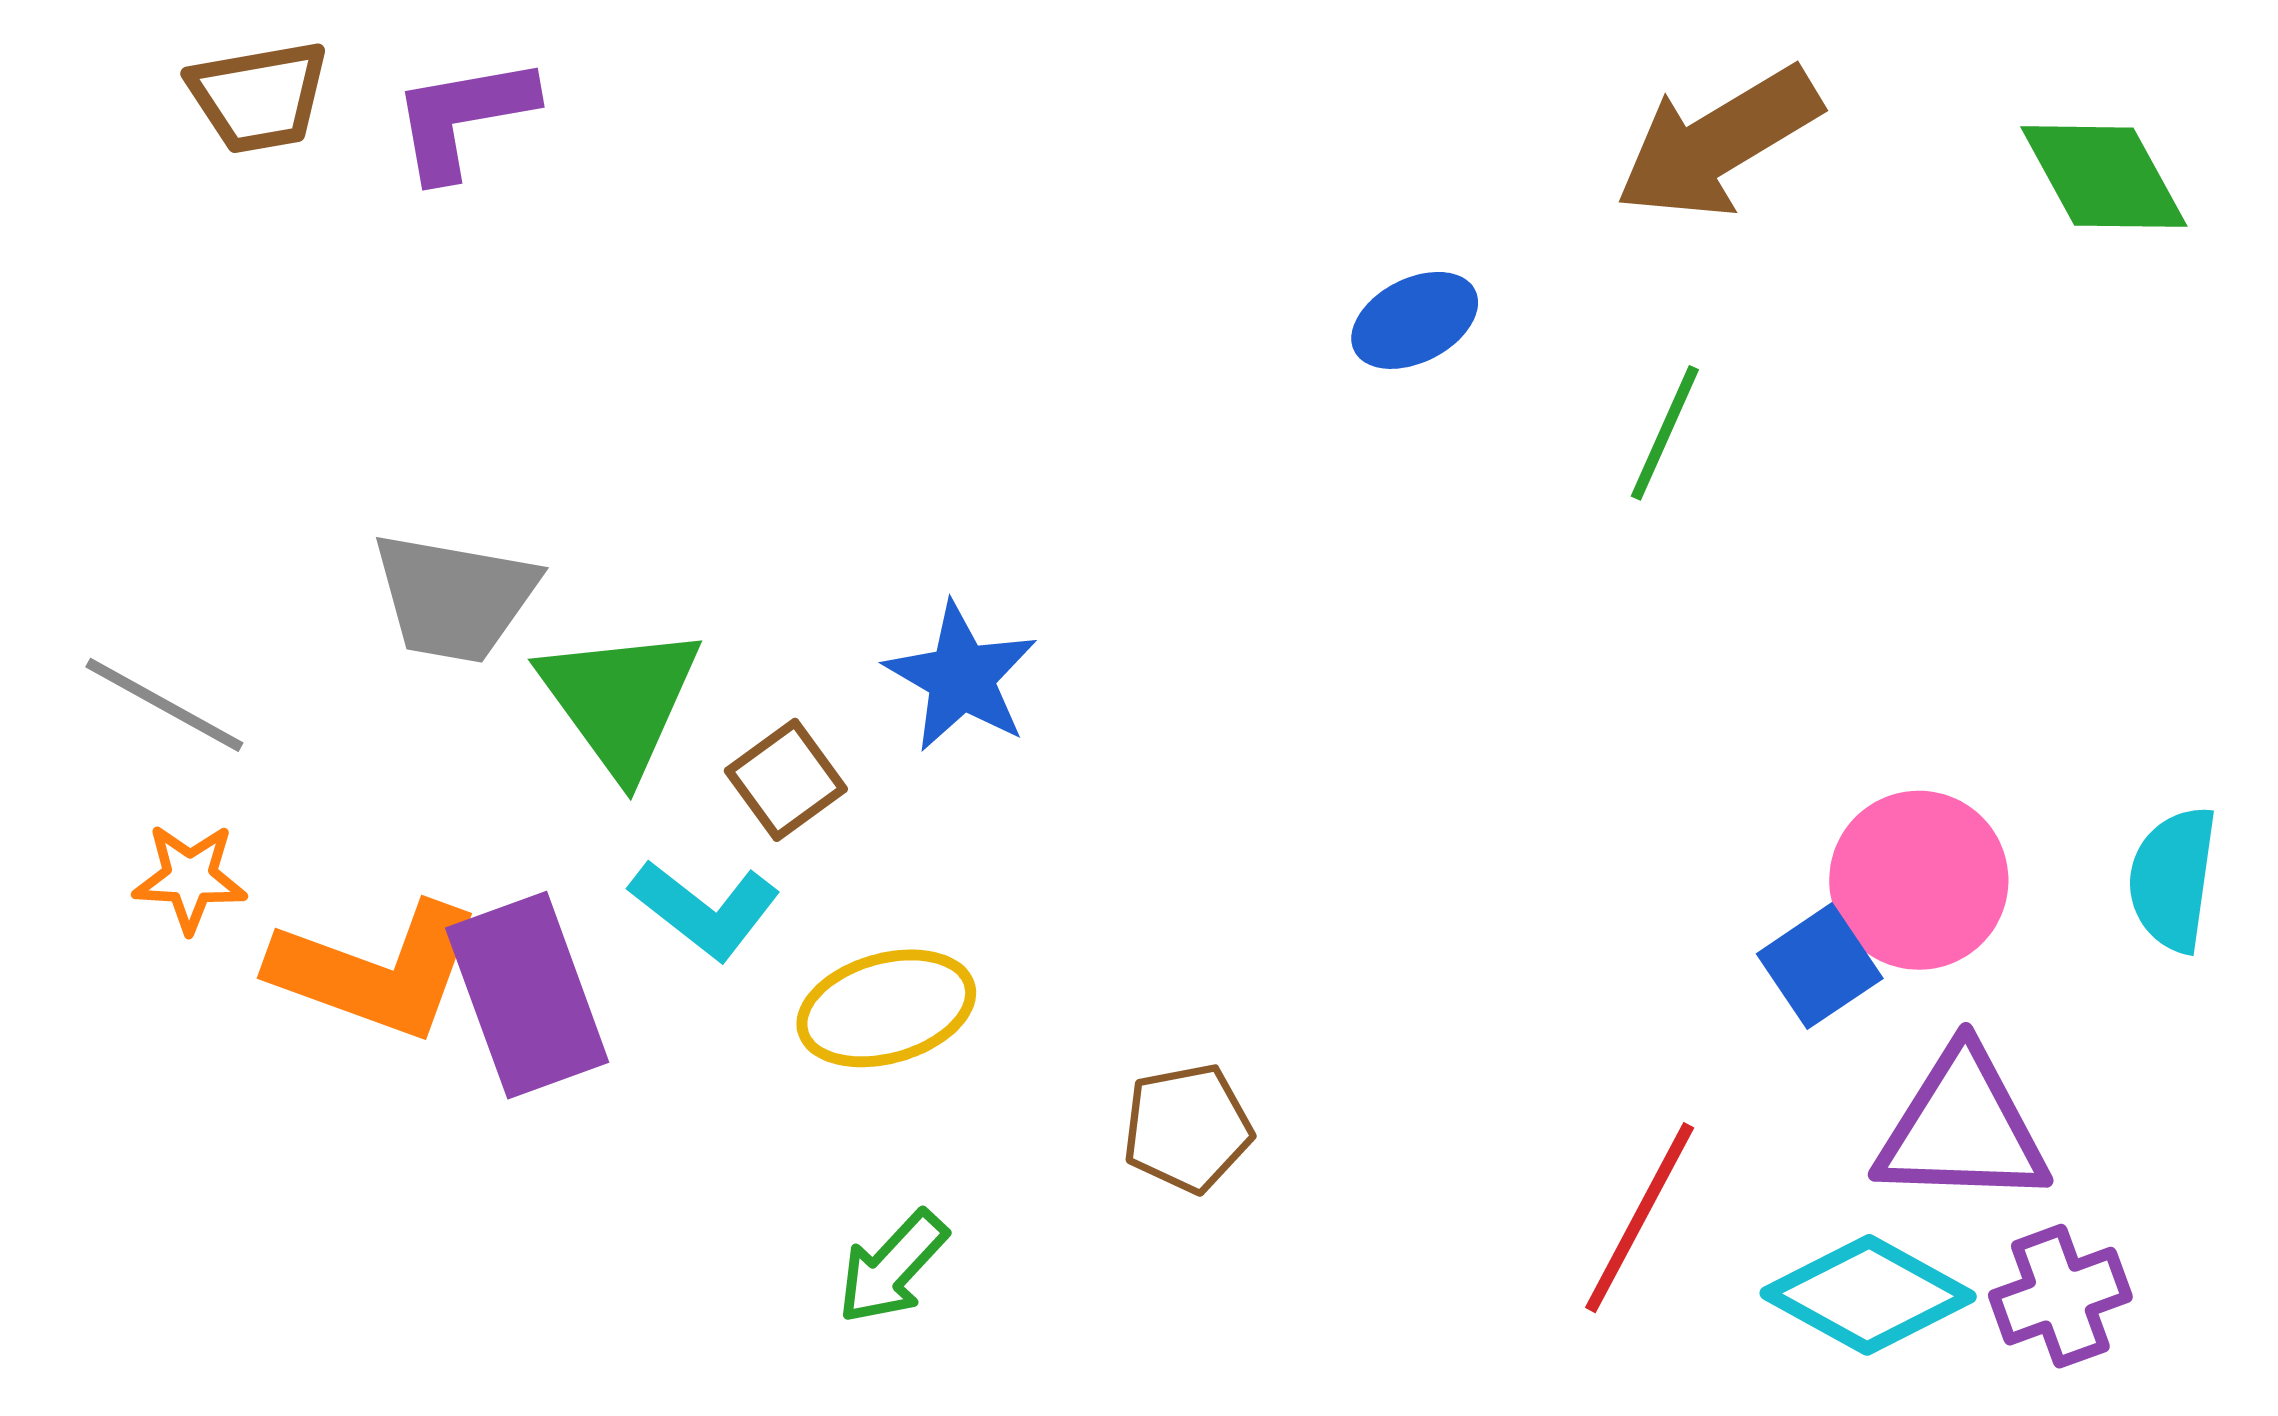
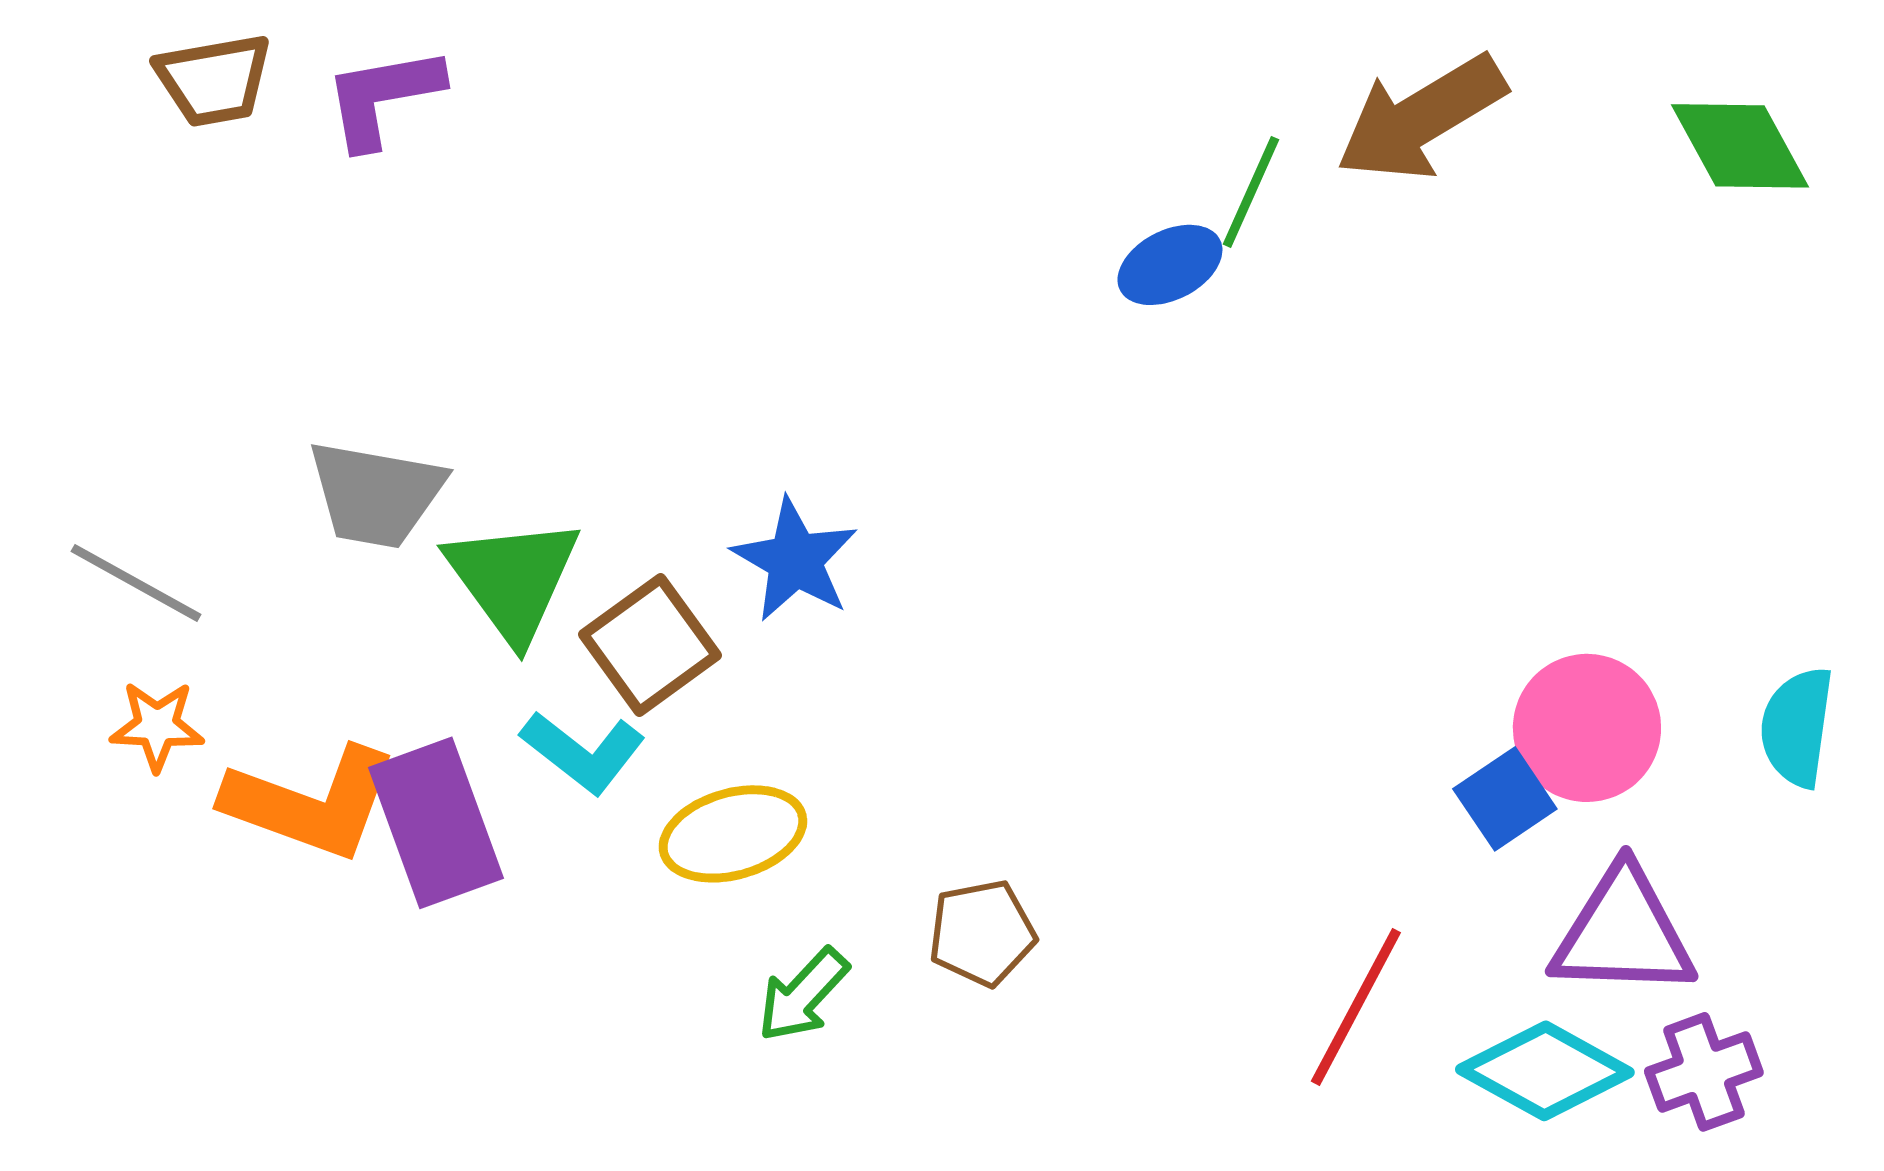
green line: (1665, 433) -> (1251, 192), moved
brown square: (786, 780) -> (650, 645), size x1.4
green arrow: (892, 1267) -> (803, 995), moved

